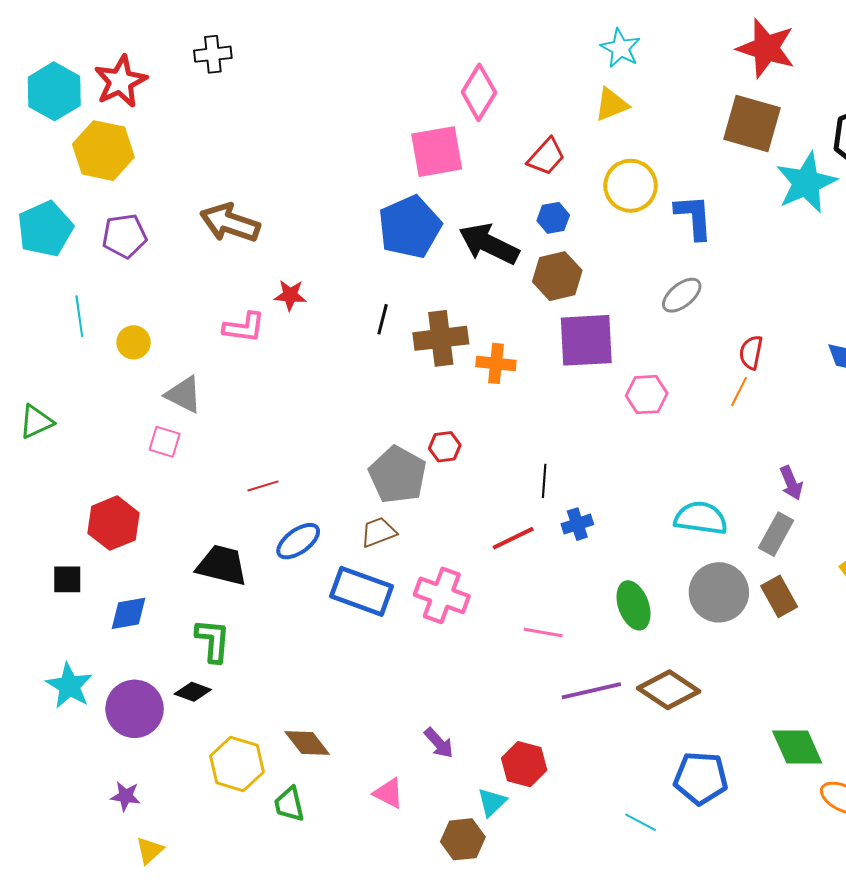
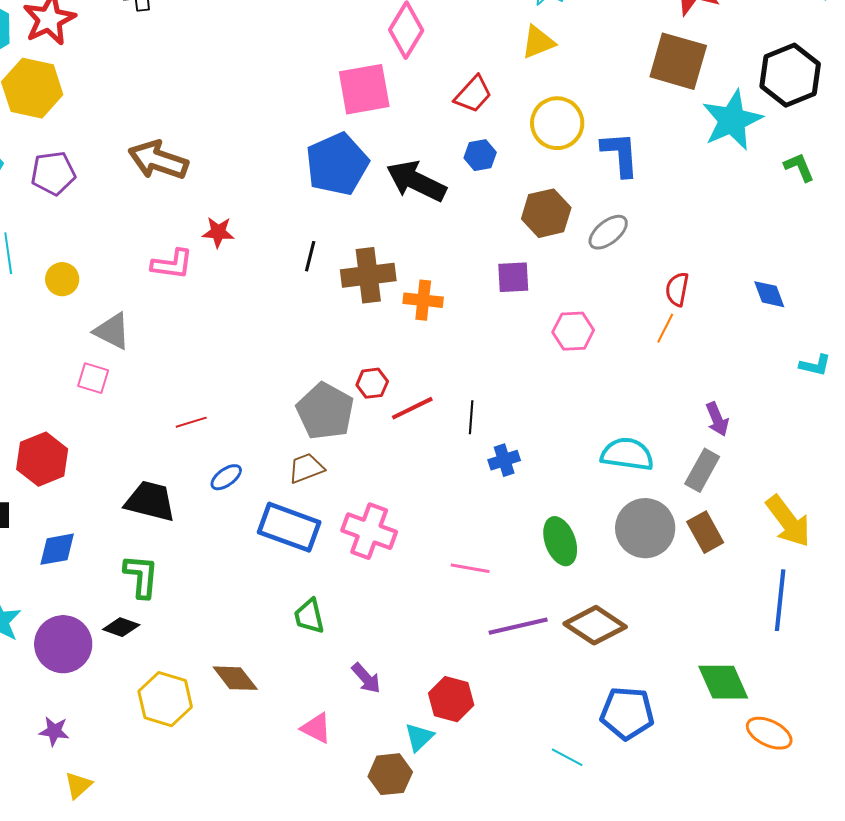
brown hexagon: (557, 276) -> (546, 213), moved
purple square: (586, 340) -> (513, 277), size x0.6
red line: (513, 538) -> (412, 408), moved
blue ellipse: (298, 541) -> (226, 477), size x0.7
green trapezoid: (289, 804) -> (309, 616), moved

